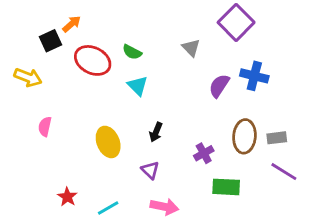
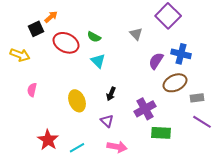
brown ellipse: (244, 136) -> (175, 83), moved, turned 60
purple cross: (204, 153) -> (145, 109), size x1.5
red star: (67, 197) -> (48, 140), size x1.5

